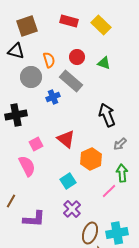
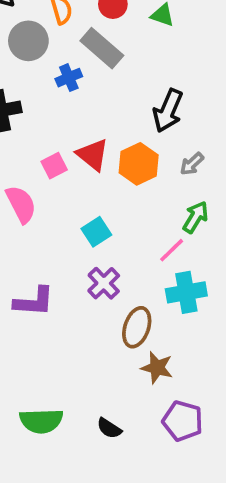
black arrow: (107, 115) -> (168, 111), turned -135
pink square: (36, 144) -> (54, 166), moved
orange hexagon: (91, 159) -> (139, 164), moved
green arrow: (122, 173) -> (195, 217), turned 36
cyan cross: (117, 233) -> (186, 292), moved

